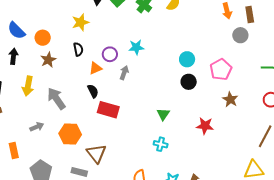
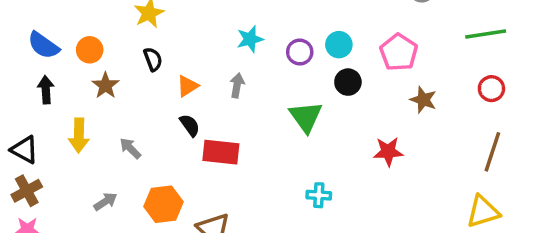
purple circle: (110, 54) -> (300, 52), moved
gray arrow: (56, 99) -> (130, 148), size x0.6
green triangle: (163, 114) -> (306, 117), moved, size x1.5

